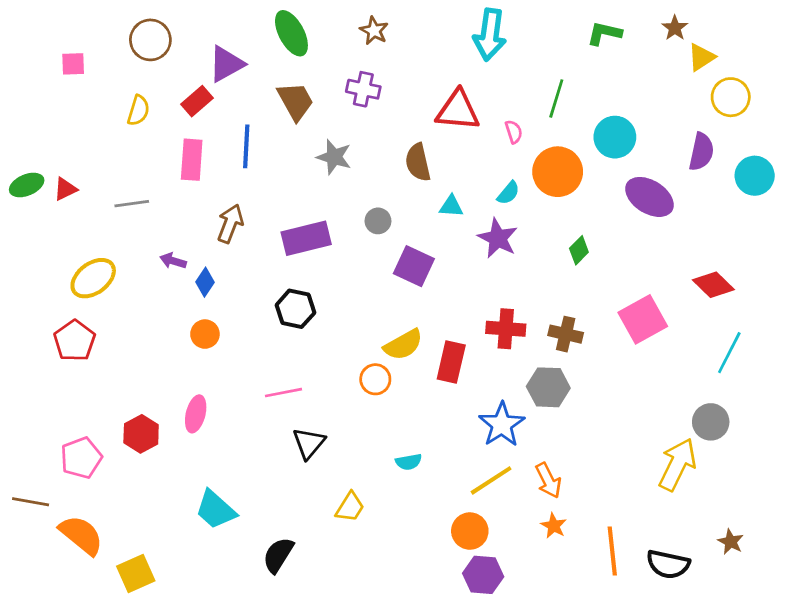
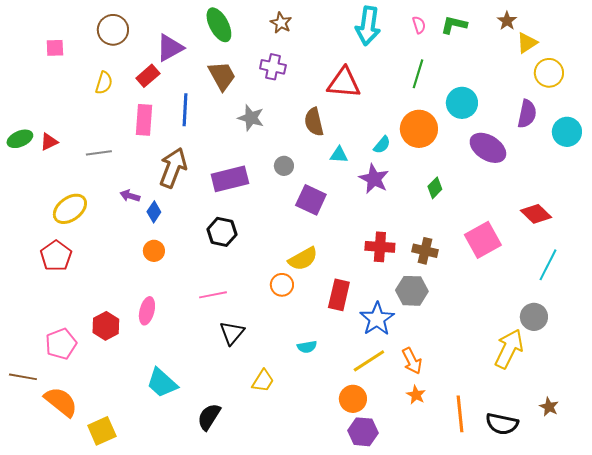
pink semicircle: (514, 132) -> (419, 25), moved
brown arrow: (230, 224) -> (173, 168), size x1.4
red rectangle: (451, 362) -> (339, 295), moved

